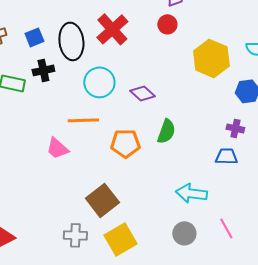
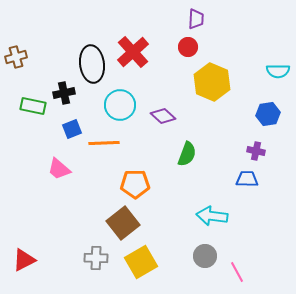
blue square: (34, 37) -> (72, 129), moved
yellow hexagon: (211, 58) -> (212, 82), moved
orange pentagon: (125, 143) -> (135, 184), moved
pink trapezoid: (57, 148) -> (59, 169), moved
pink line: (226, 228) -> (237, 272), moved

